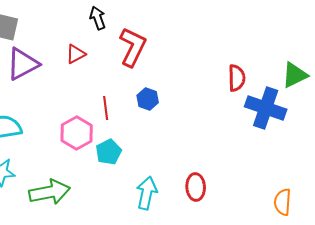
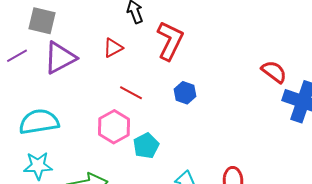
red semicircle: (237, 78) -> (274, 72), turned -52
red line: (106, 108) -> (131, 93), moved, turned -55

